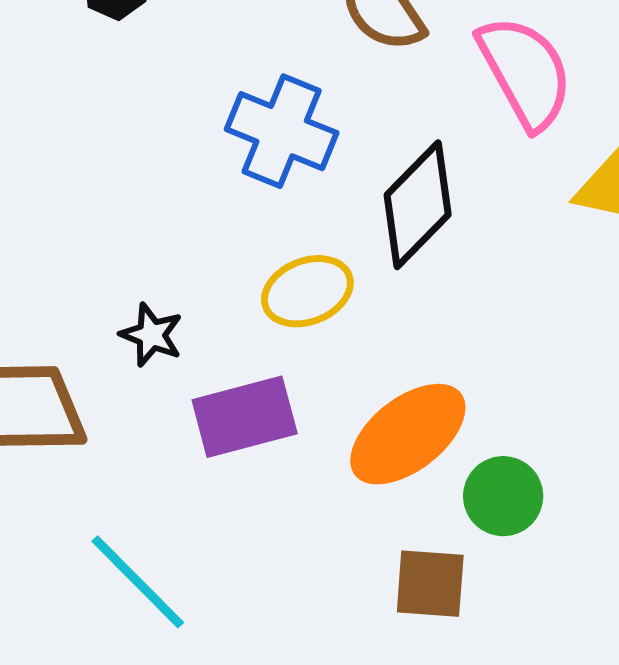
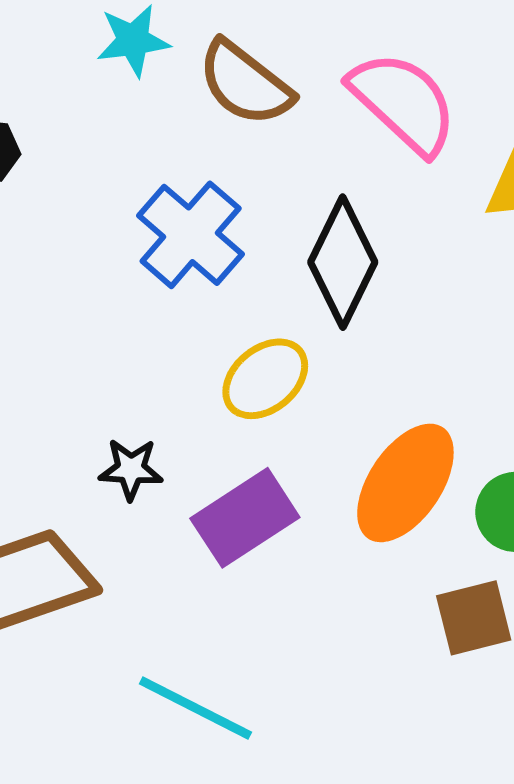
blue cross: (282, 131) -> (191, 235), turned 37

